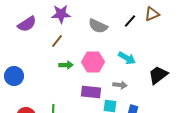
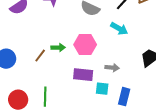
brown line: (57, 41) -> (40, 56), moved
cyan arrow: (127, 58) -> (119, 29), moved

